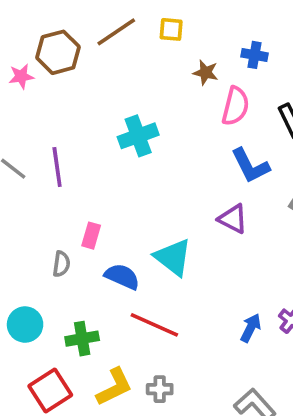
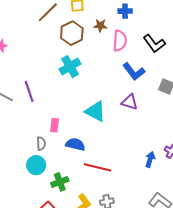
brown hexagon: (58, 52) -> (72, 33), moved
cyan triangle: (173, 257) -> (95, 111), moved
cyan circle: (25, 325) -> (36, 165), moved

